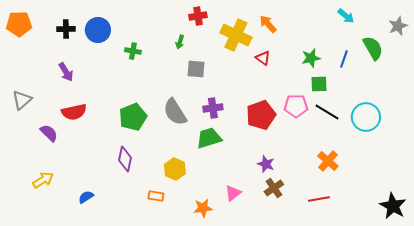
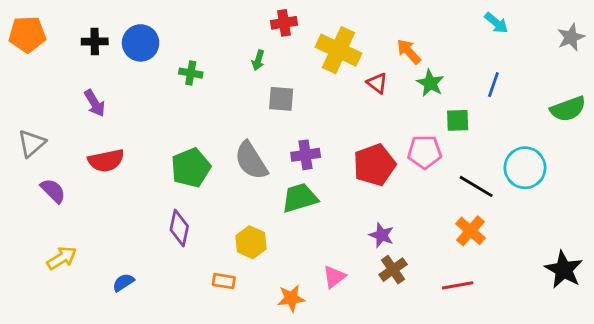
orange arrow: (268, 24) -> (409, 52), moved
green semicircle: (373, 48) -> (568, 109), moved, turned 100
green star: (311, 58) -> (430, 83), moved, turned -30
black line: (327, 112) -> (476, 186), moved
purple semicircle: (49, 133) -> (53, 191), moved
black star: (393, 206) -> (564, 270), moved

